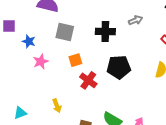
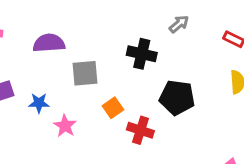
black cross: (105, 32) -> (142, 54), turned 30
black pentagon: (119, 67) -> (177, 98), turned 30

